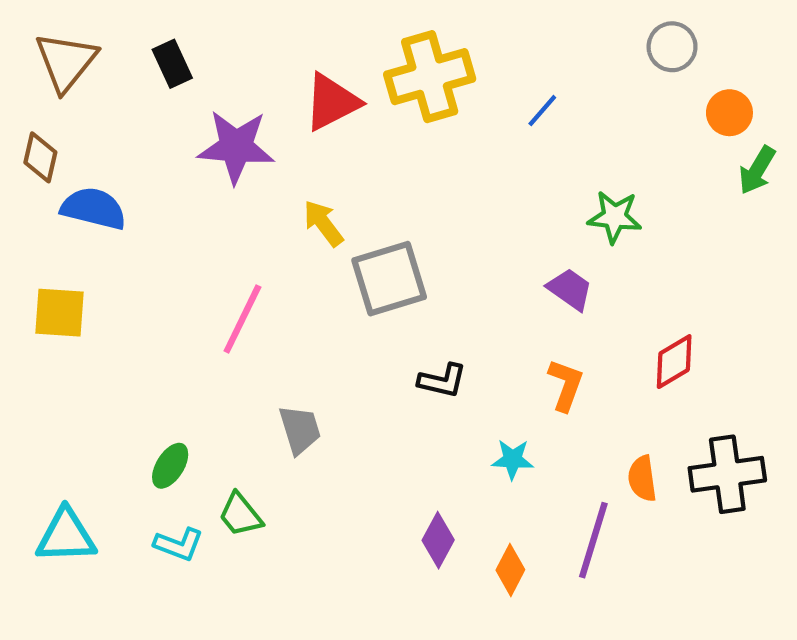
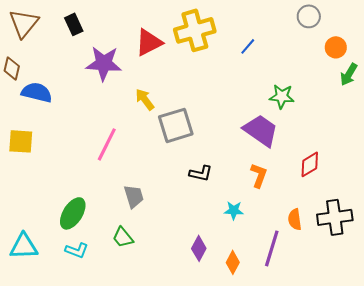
purple trapezoid: (570, 289) -> (261, 130), size x1.6
green ellipse: (170, 466) -> (73, 213), size x1.5
green trapezoid: (240, 515) -> (123, 237), moved

